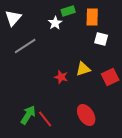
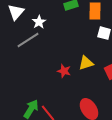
white star: (55, 23) -> (39, 22), moved

